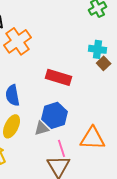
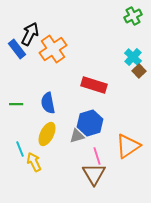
cyan cross: (98, 49) -> (133, 57), turned 36
orange triangle: (93, 138) -> (128, 146), turned -36

